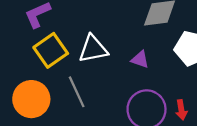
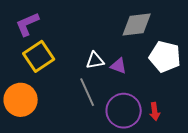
white triangle: (93, 49) -> (95, 61), moved, size x0.7
gray line: (77, 92) -> (87, 92), moved

